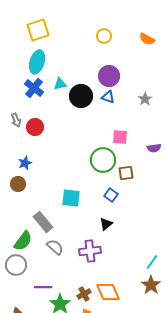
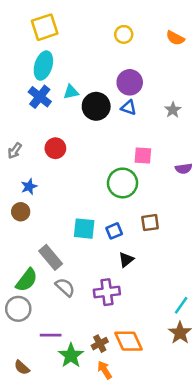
gray arrow: (16, 120) -> (15, 151), moved, turned 56
red circle: (35, 127) -> (55, 148), moved
brown square: (126, 173) -> (150, 223), moved
blue square: (111, 195) -> (114, 231), moved, turned 32

